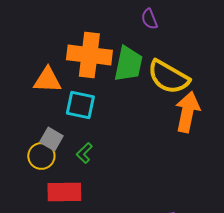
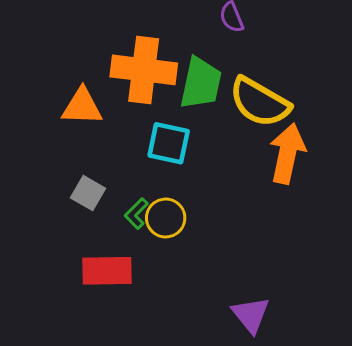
cyan square: (80, 105) -> (169, 143), moved
yellow circle: (41, 156) -> (166, 218), moved

